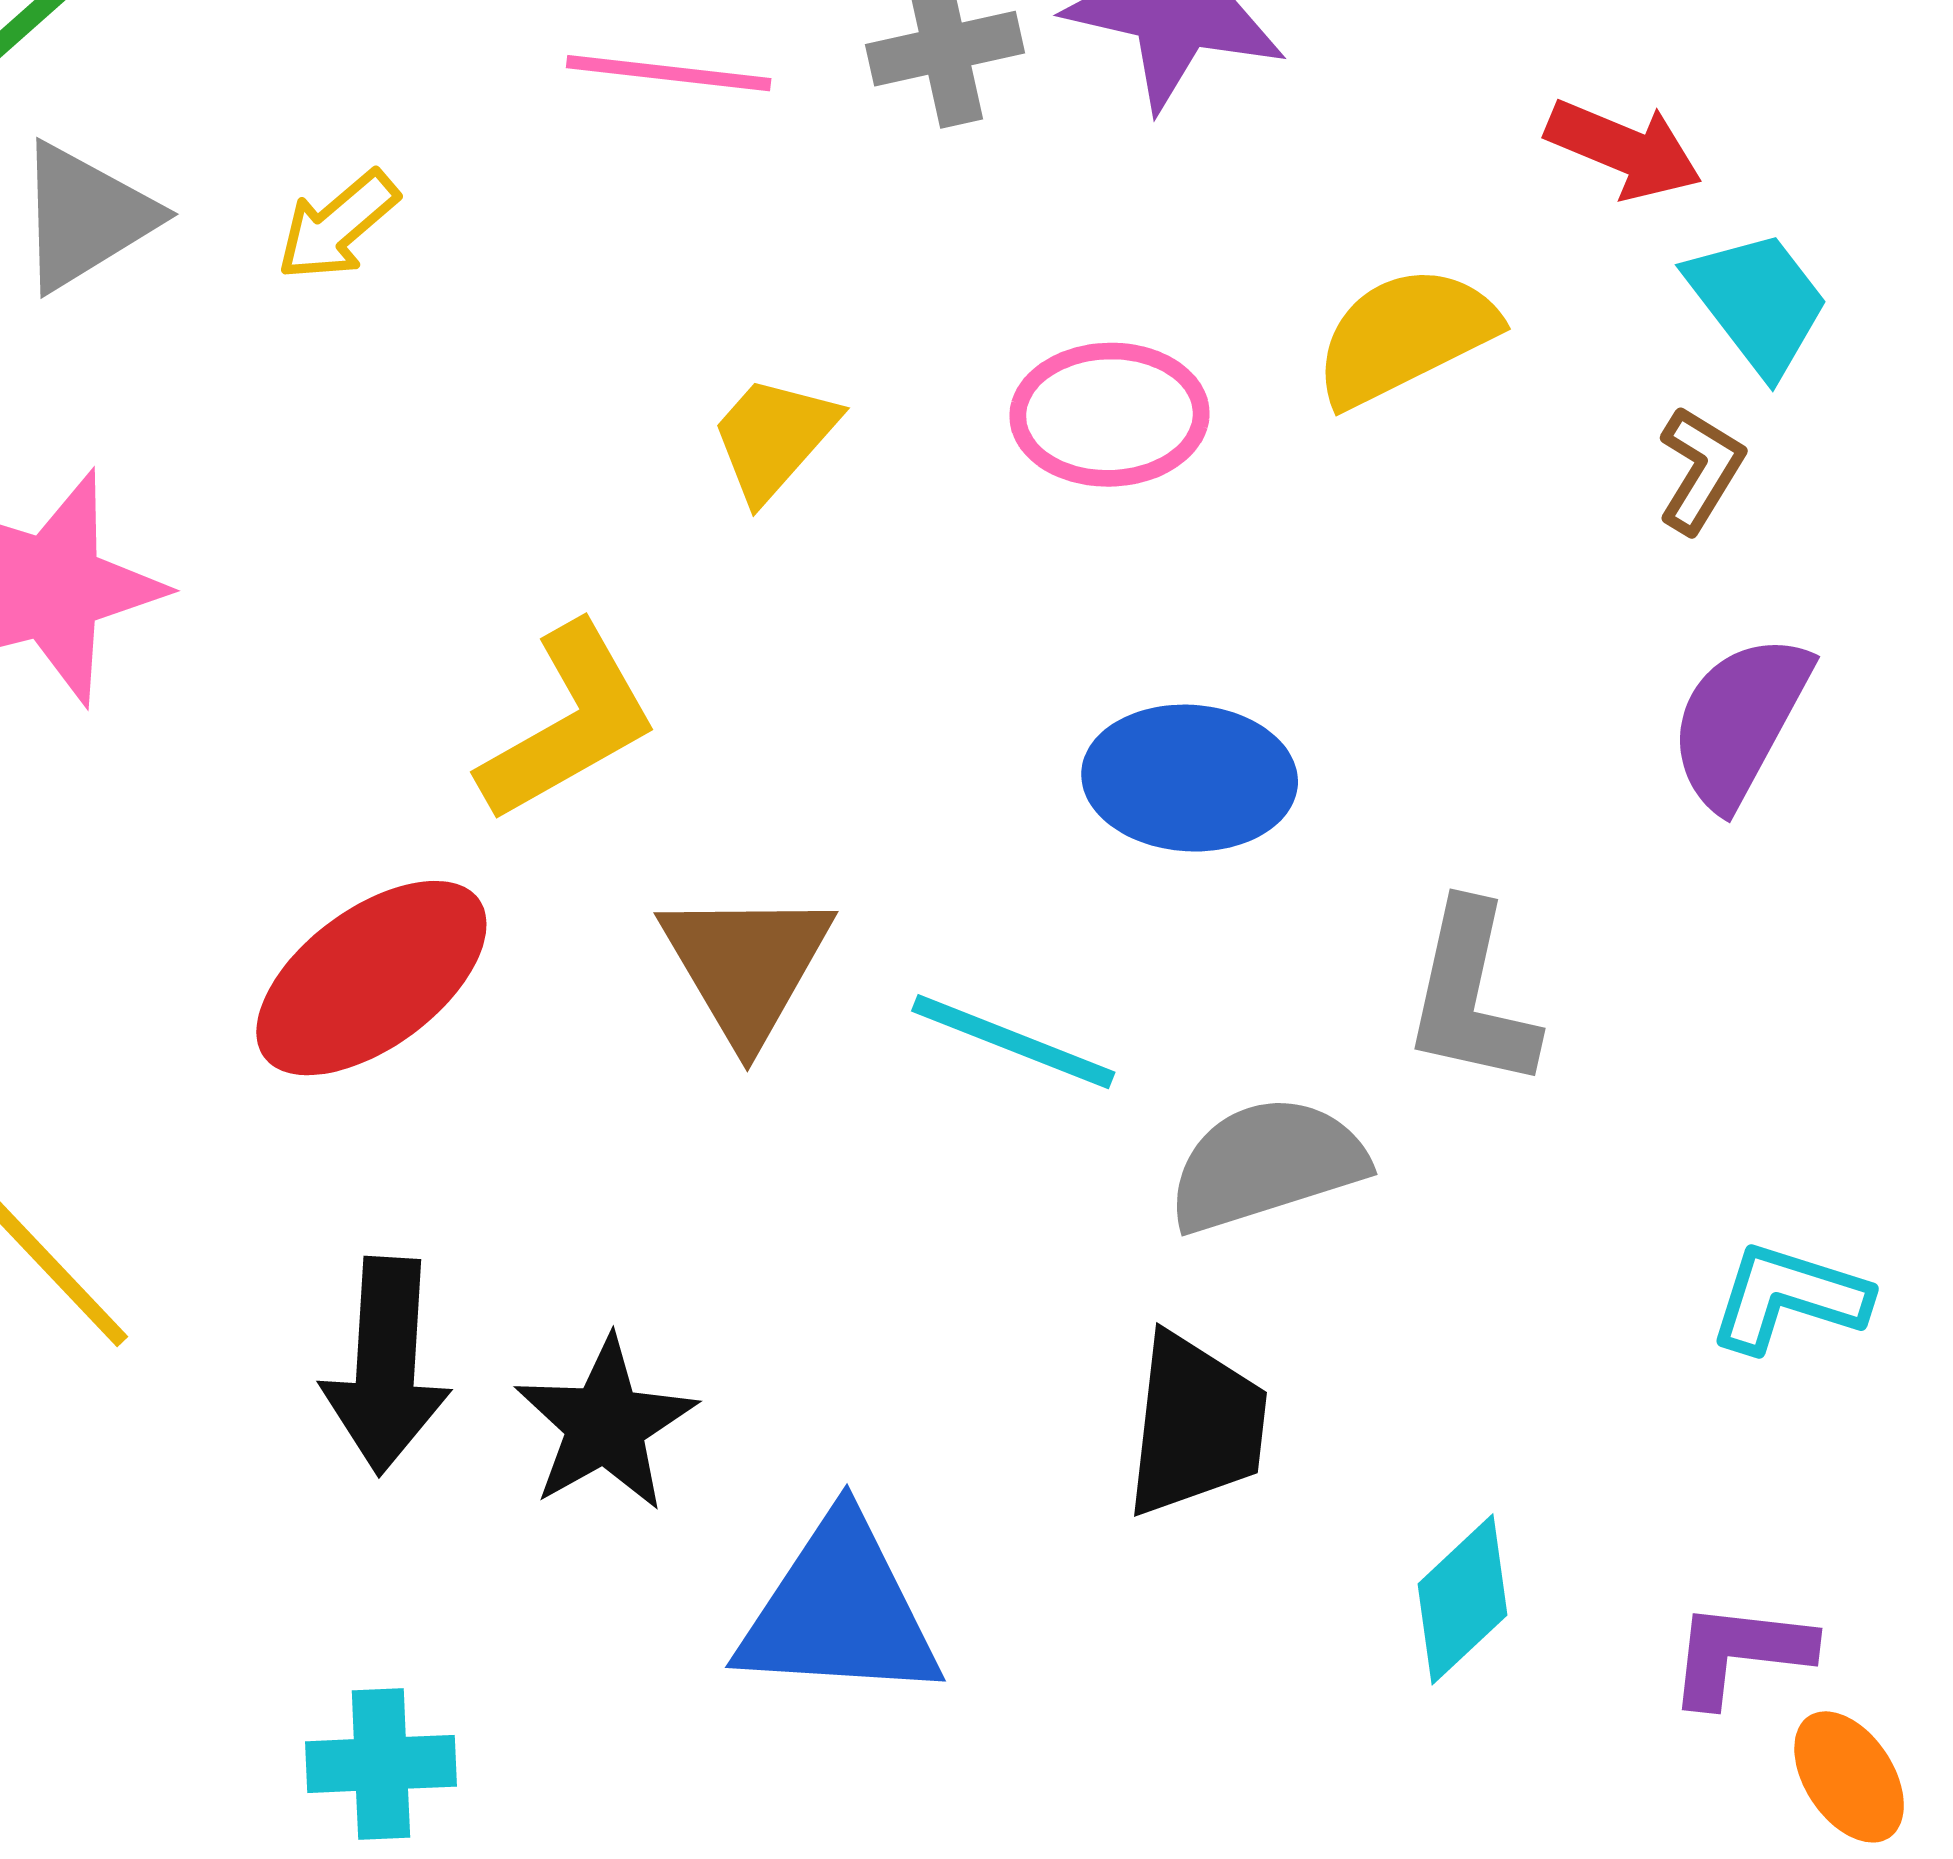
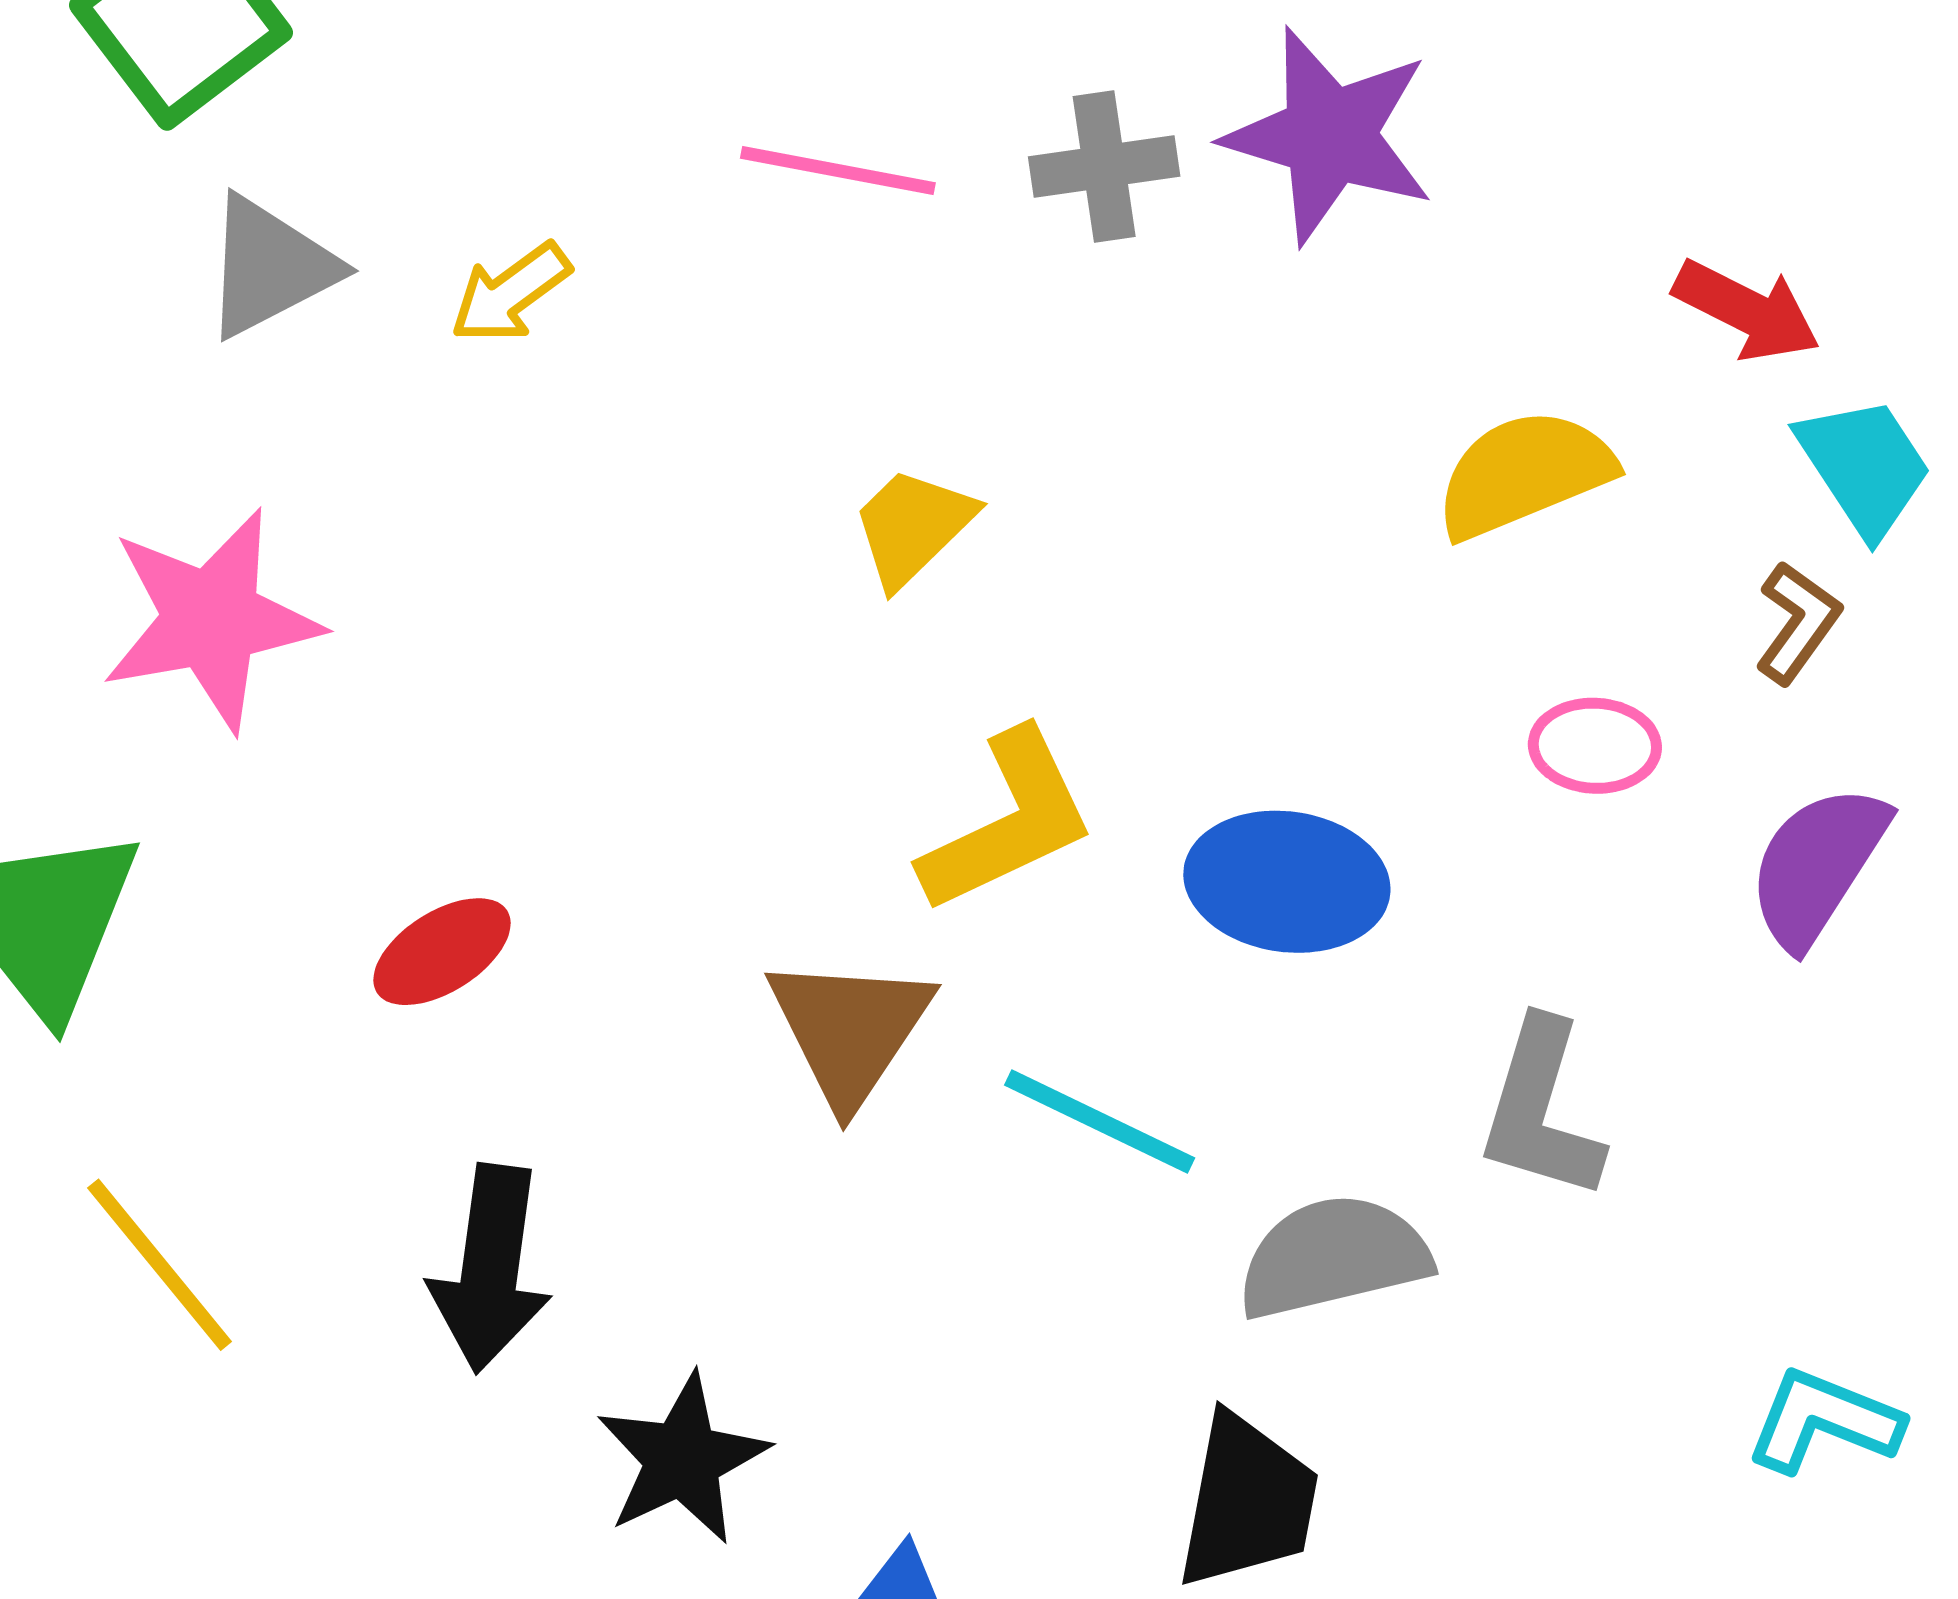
pink ellipse: (1109, 415) -> (1595, 746), moved, size x0.7
yellow L-shape: (568, 723) -> (1008, 822), moved
red ellipse: (371, 978) -> (442, 952), moved, size x0.6
black arrow: (386, 1366) -> (490, 1268), moved

